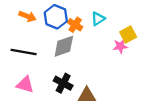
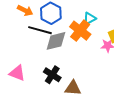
orange cross: (75, 25) -> (80, 31), moved, size x1.5
black line: (24, 52) -> (40, 30), moved

